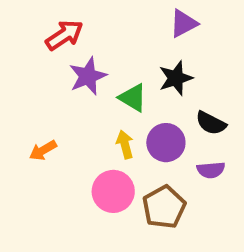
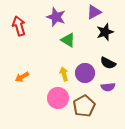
red arrow: (64, 35) -> (19, 26), moved, turned -72
purple star: (88, 76) -> (56, 17), moved, turned -30
black star: (176, 78) -> (105, 32), moved
green triangle: (133, 98) -> (68, 40), moved

